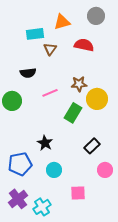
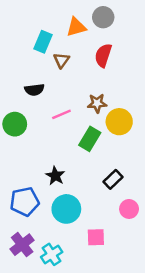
gray circle: (96, 16) -> (103, 17), moved
cyan rectangle: (35, 34) -> (43, 42), turned -60
red semicircle: (84, 45) -> (103, 55), turned -84
cyan circle: (54, 170) -> (66, 209), size x1.5

